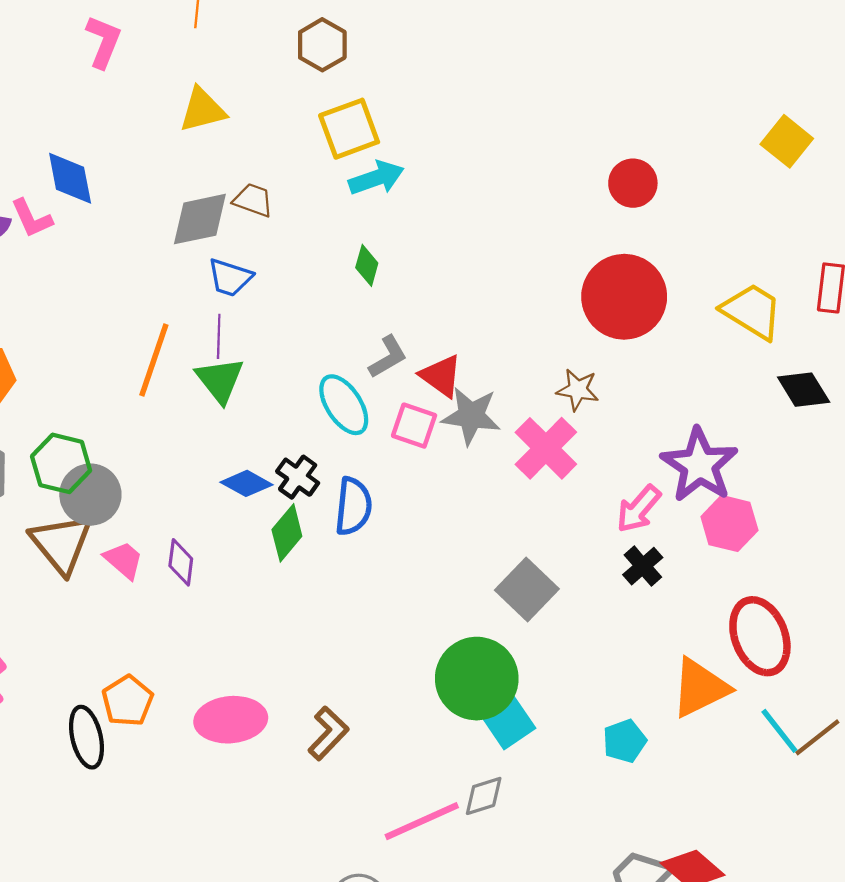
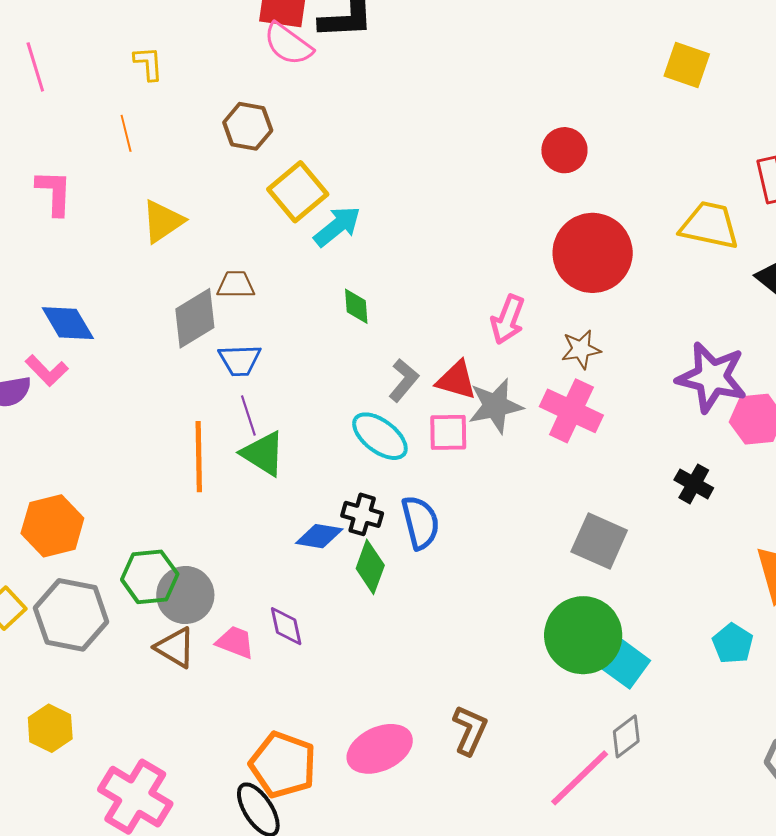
pink arrow: (639, 509) -> (508, 319), moved
brown triangle: (61, 544) -> (175, 648), size x0.7
orange pentagon: (128, 701) -> (283, 765), size x1.4

